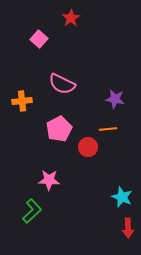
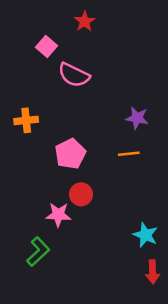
pink semicircle: (62, 84) -> (74, 75), moved
red circle: (88, 147) -> (81, 194), moved

